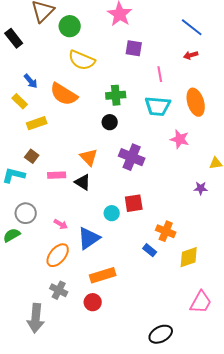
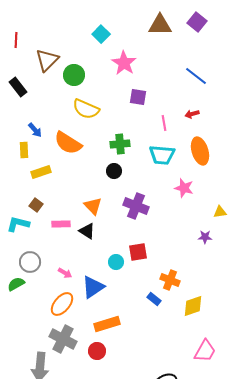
red arrow: (191, 55) -> (192, 114), moved
yellow rectangle: (20, 101) -> (24, 150), turned 42
gray cross: (59, 290) -> (63, 339), size x1.5

